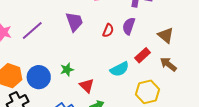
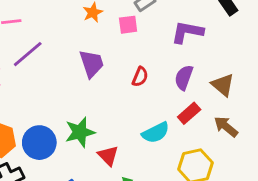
purple semicircle: (129, 26) -> (184, 78), moved
purple line: (32, 31) -> (28, 54), moved
green star: (67, 70) -> (80, 132), size x1.5

